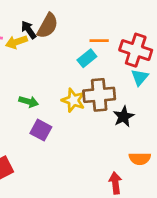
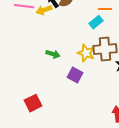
purple square: (41, 130) -> (75, 75), moved

